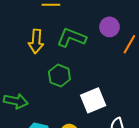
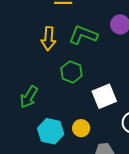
green arrow: (16, 101) -> (29, 97), turned 110

